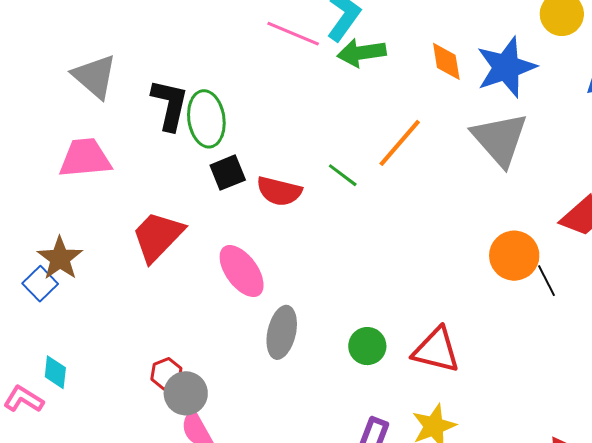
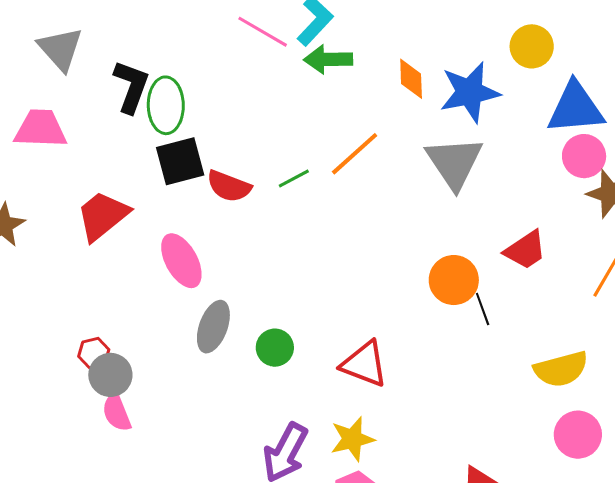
black square: (228, 173) -> (180, 161), size x1.4
green line: (343, 175) -> (294, 178), turned -72
green circle: (367, 346) -> (275, 348), moved

